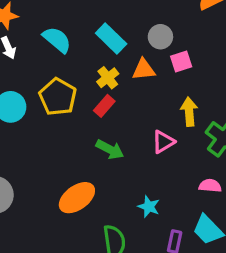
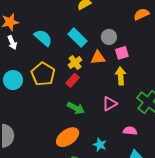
yellow arrow: (189, 112) -> (121, 76), moved
pink semicircle: (210, 186) -> (130, 131), moved
orange ellipse: (77, 198) -> (68, 137), moved

